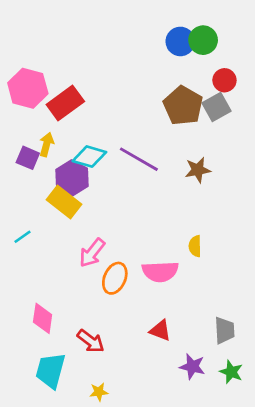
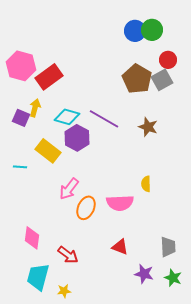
brown star: (198, 170) -> (148, 127), turned 30
purple hexagon: (72, 178) -> (77, 138), moved
cyan line: (22, 237) -> (20, 167), moved, turned 40
yellow star: (99, 392) -> (64, 291), moved

